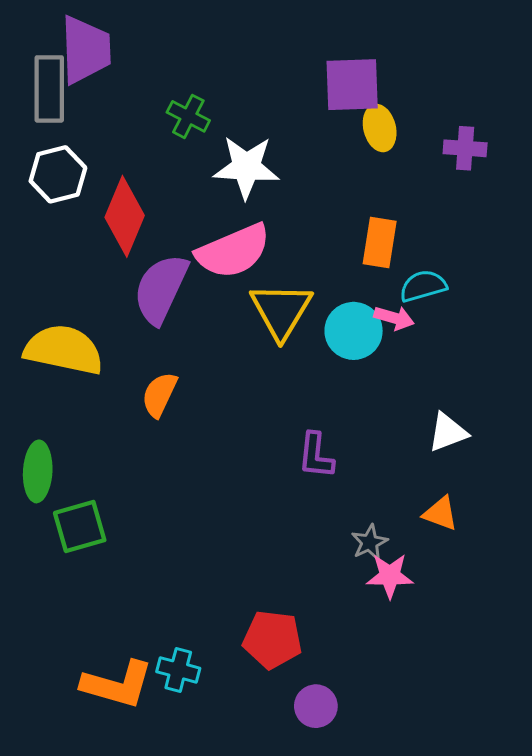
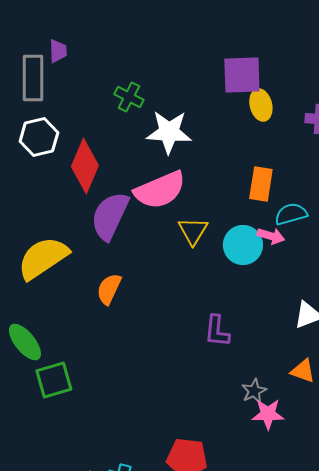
purple trapezoid: (85, 50) -> (58, 51), size x0.5
yellow triangle: (281, 311) -> (193, 231), size x0.7
yellow semicircle: (64, 350) -> (43, 258), turned -46
green ellipse: (38, 471) -> (25, 342), turned -42

